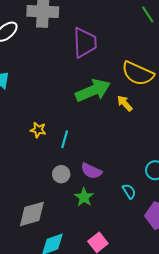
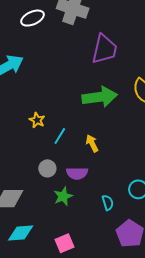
yellow arrow: (125, 103) -> (92, 143), moved
purple semicircle: (91, 171) -> (77, 173), turned -40

